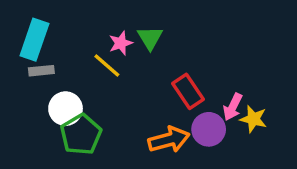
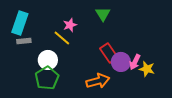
green triangle: (150, 38) -> (103, 14), moved
white circle: (66, 109) -> (48, 60), moved
purple circle: (209, 129) -> (121, 62), moved

